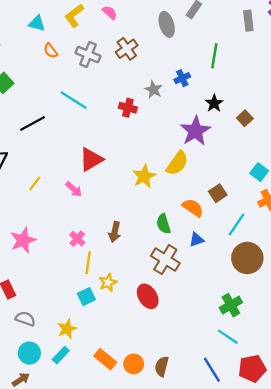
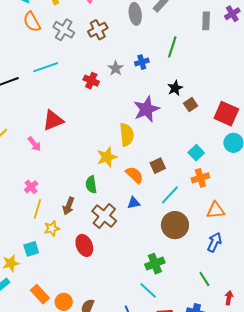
orange semicircle: (51, 51) -> (32, 22), size x1.5
cyan line: (74, 100) -> (46, 67), turned -60
black star: (214, 103) -> (175, 88), moved
yellow semicircle: (177, 163) -> (127, 135), turned -50
yellow star: (144, 176) -> (107, 157), moved
green semicircle: (163, 224) -> (91, 185), moved
brown arrow: (115, 232) -> (69, 206), moved
cyan square: (86, 297) -> (31, 249), moved

